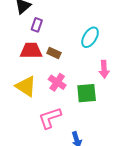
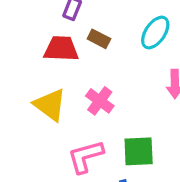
brown rectangle: (54, 53) -> (99, 39), moved
green square: (87, 93) -> (139, 151), moved

